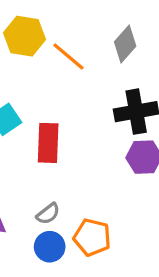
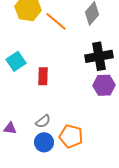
red rectangle: (48, 143) -> (43, 76), size x0.7

